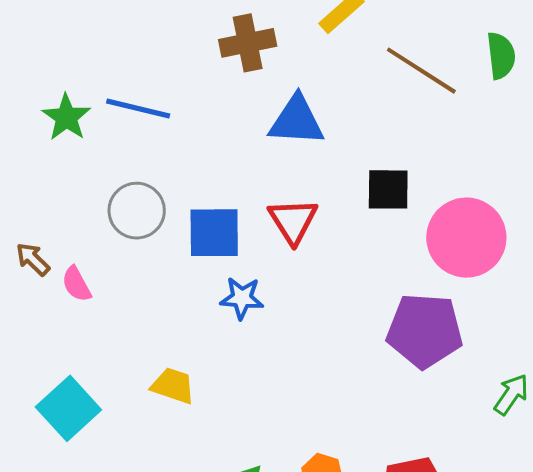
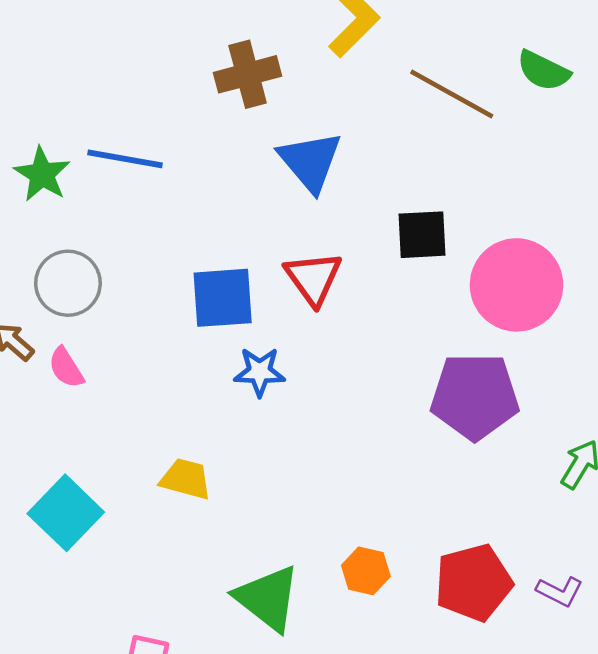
green semicircle: (501, 56) -> (543, 71), turned 126
blue triangle: (297, 121) -> (310, 161), turned 50
gray circle: (137, 211) -> (68, 283), moved

